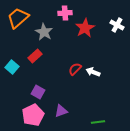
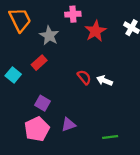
orange trapezoid: (18, 18) -> (20, 20), turned 105
red semicircle: (75, 69) -> (84, 77), turned 96

